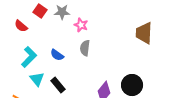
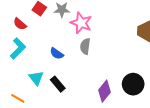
pink star: (81, 25) -> (81, 23), size x1.5
cyan L-shape: (29, 57) -> (18, 48), moved

